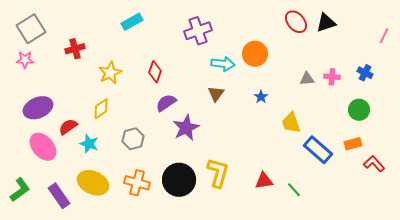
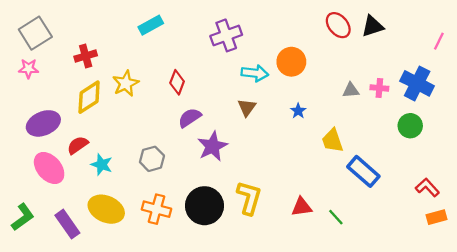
blue cross: (365, 73) -> (417, 83), size x1.8
yellow diamond: (101, 109) -> (89, 97), moved, size x1.4
orange rectangle: (353, 144) -> (437, 217), moved

